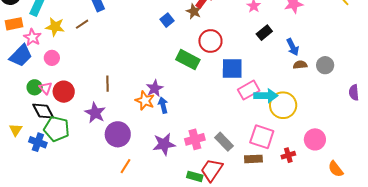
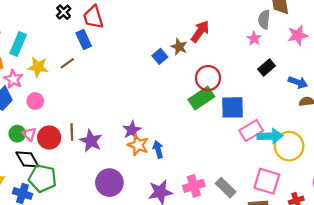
brown star: (194, 11) -> (179, 47), moved
blue arrow: (293, 47) -> (298, 82), turned -42
green rectangle: (188, 60) -> (201, 98), moved, turned -60
brown line: (108, 84) -> (72, 132), moved
purple star: (155, 88) -> (132, 130), moved
purple star: (95, 113) -> (91, 141), moved

